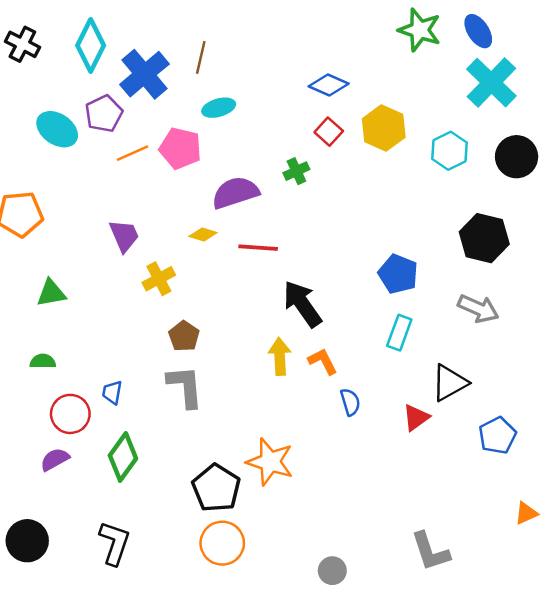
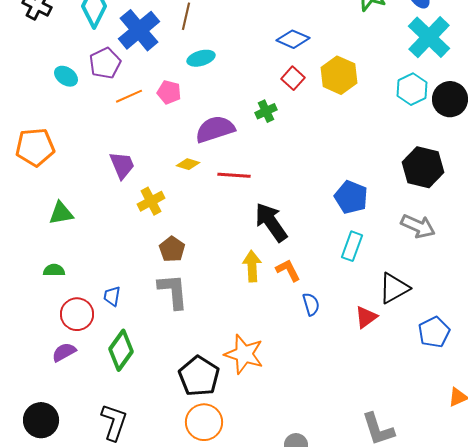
cyan ellipse: (57, 129) -> (66, 76), size x0.7
pink pentagon: (180, 148) -> (169, 92), size x0.7
cyan hexagon: (450, 151) -> (412, 89), moved

